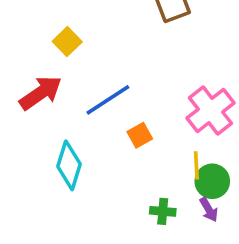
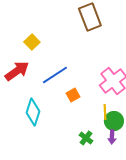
purple arrow: (209, 210) -> (112, 137), turned 32
green cross: (163, 211) -> (86, 138), turned 32

